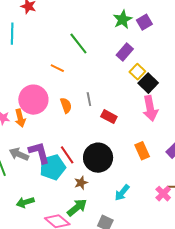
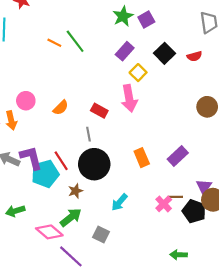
orange line: (57, 68) -> (54, 43), moved
black square: (148, 83) -> (165, 53), moved
gray line: (89, 99) -> (89, 134), moved
pink circle: (33, 100) -> (26, 101), size x0.6
orange semicircle: (66, 105) -> (61, 108), turned 63
pink arrow: (150, 108) -> (129, 98), moved
red rectangle: (109, 117) -> (99, 111), moved

